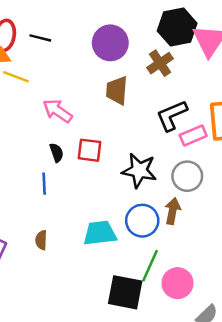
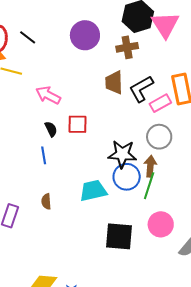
black line: (40, 38) -> (28, 37), turned 30
brown cross: (160, 63) -> (127, 47), turned 30
brown trapezoid: (117, 90) -> (114, 83), moved
black star: (139, 171) -> (122, 154), moved
green line: (150, 266) -> (149, 186), moved

